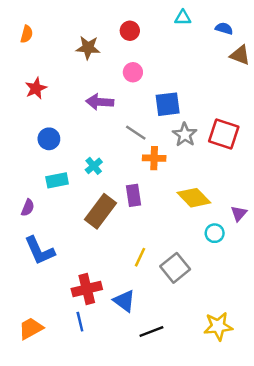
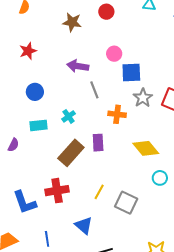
pink circle: (133, 72) -> (114, 54), moved
gray line: (136, 133) -> (94, 90), moved, turned 30
blue L-shape: (40, 251) -> (25, 202), moved
gray square: (175, 268) -> (126, 203), turned -30
red cross: (87, 289) -> (57, 191), moved

